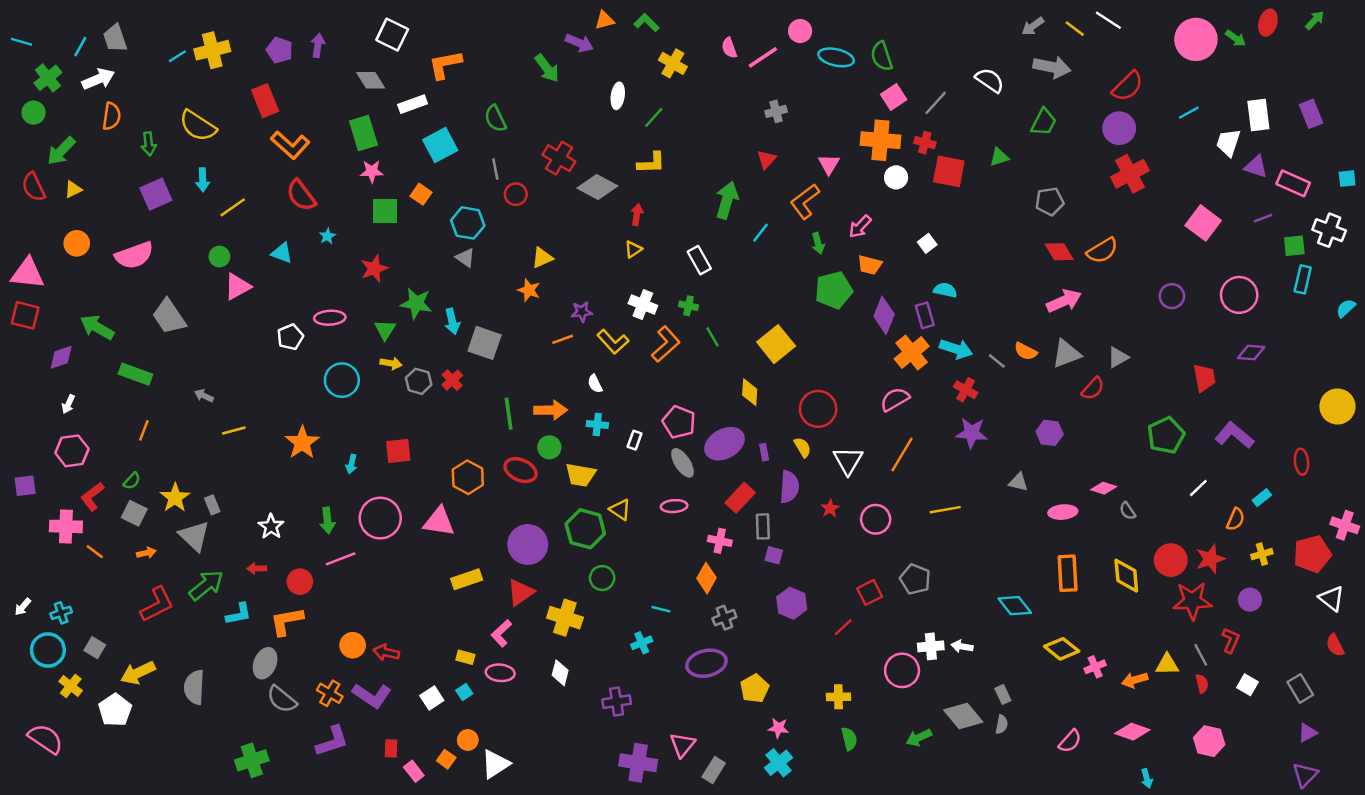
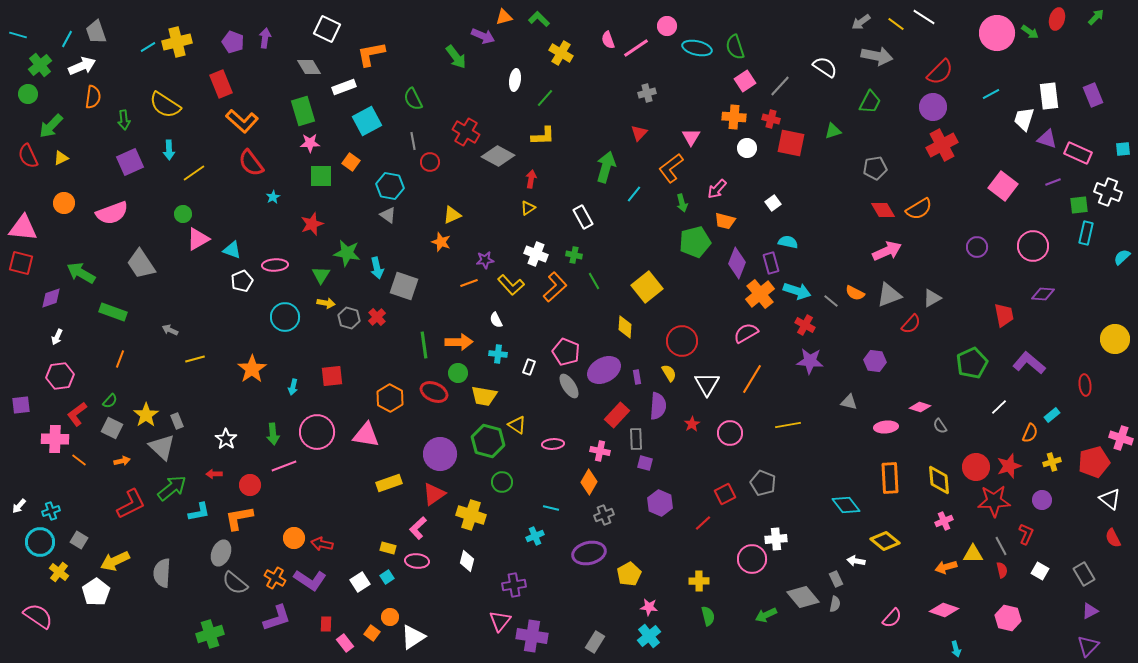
orange cross: (880, 140) -> (734, 117), size x0.7
cyan triangle: (282, 253) -> (232, 250), moved
pink ellipse: (674, 506) -> (553, 444), moved
white arrow: (962, 646) -> (856, 561), moved
pink cross: (1095, 667) -> (944, 521), moved
pink triangle: (682, 745) -> (500, 621), moved

